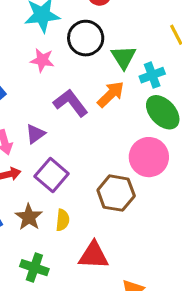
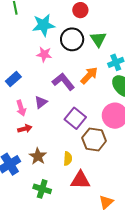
green triangle: (124, 57) -> (98, 39), moved
purple square: (52, 175) -> (75, 118), moved
yellow semicircle: (63, 220) -> (68, 159), moved

